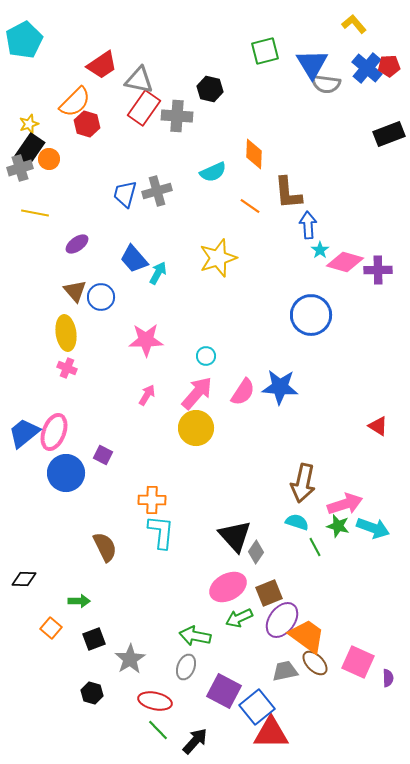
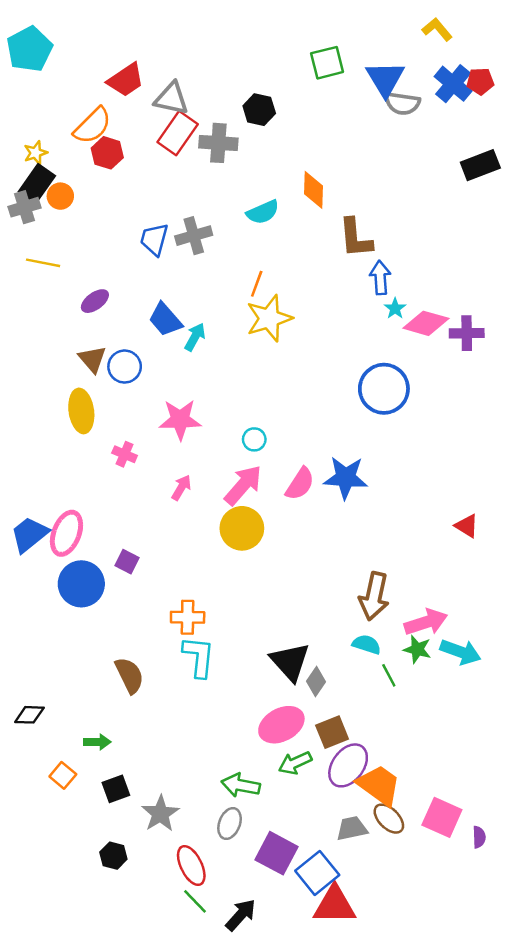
orange line: (250, 206) -> (257, 284), moved, turned 75
pink cross: (67, 368) -> (125, 454), moved
red ellipse: (155, 701) -> (191, 865), turned 52

